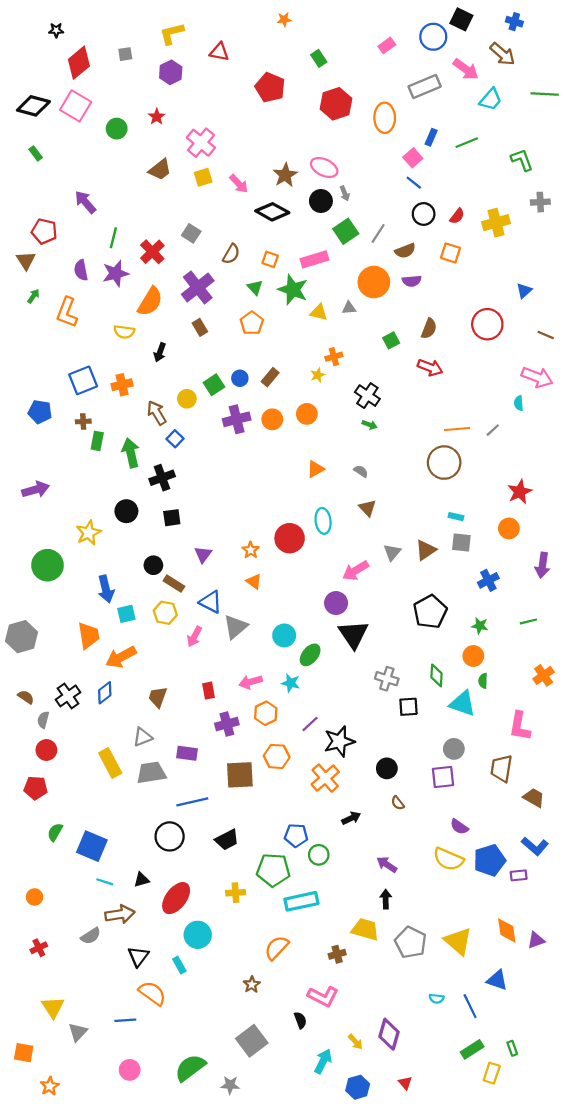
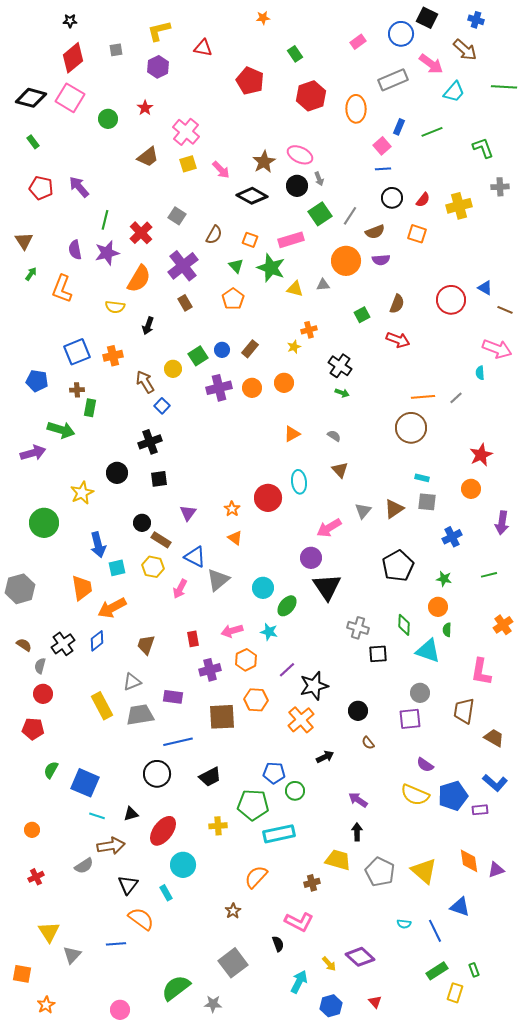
black star: (56, 30) -> (70, 21), moved
blue line: (414, 183) -> (383, 169), turned -42
red pentagon: (44, 231) -> (41, 188), moved
blue triangle: (524, 291) -> (485, 288), moved, turned -49
green arrow: (131, 453) -> (61, 430), moved, turned 120
purple diamond: (389, 1034) -> (360, 957), turned -64
pink circle: (130, 1070) -> (120, 1010), moved

